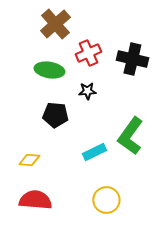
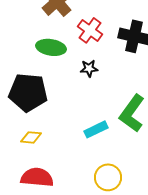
red cross: (88, 53) -> (90, 30), turned -30
black pentagon: (55, 115) -> (28, 92), moved, size x1.5

